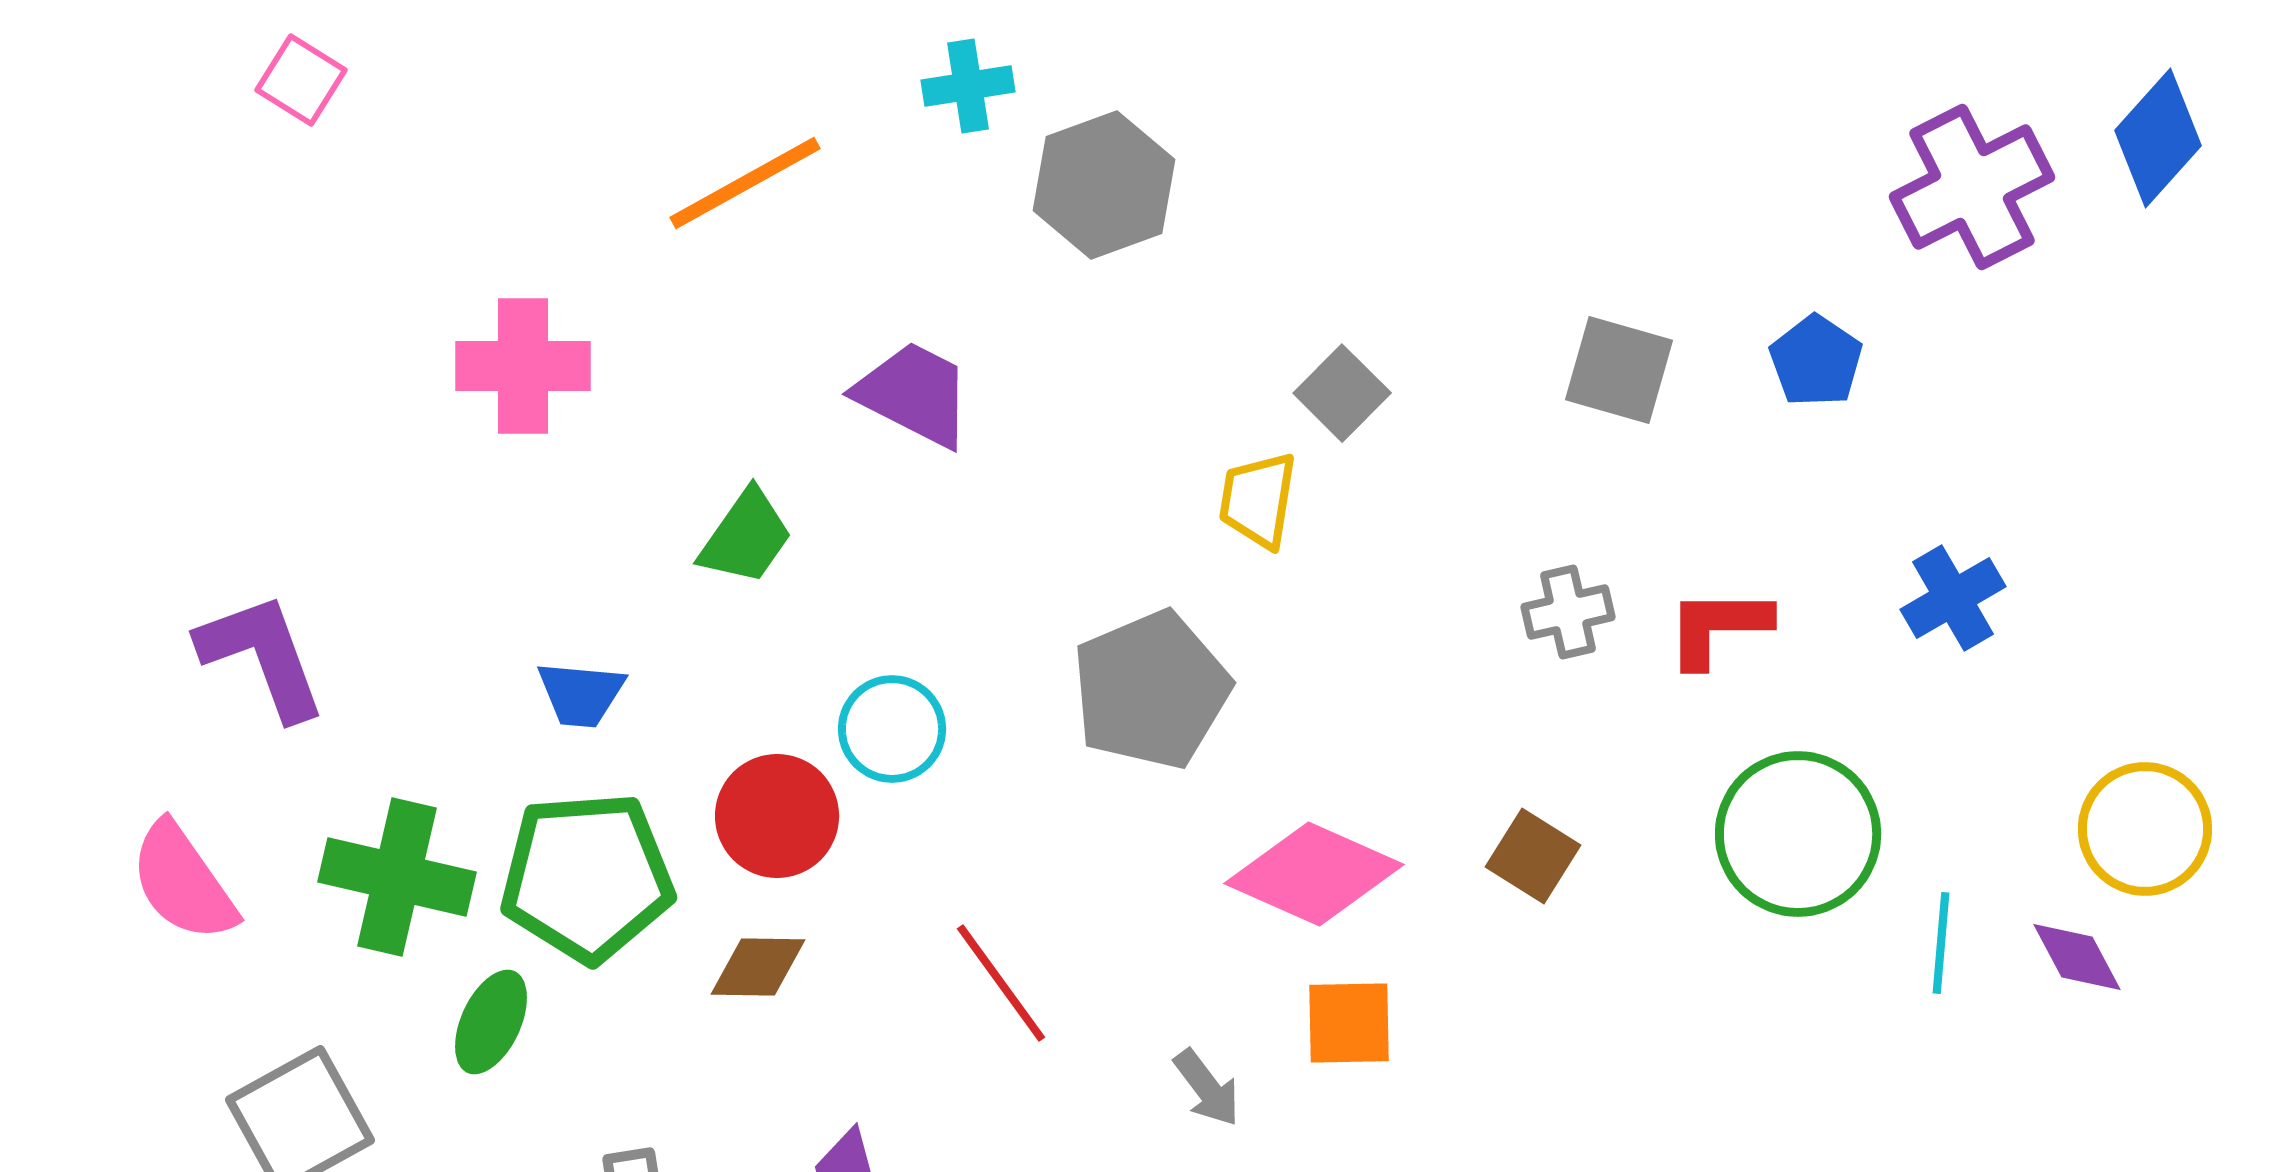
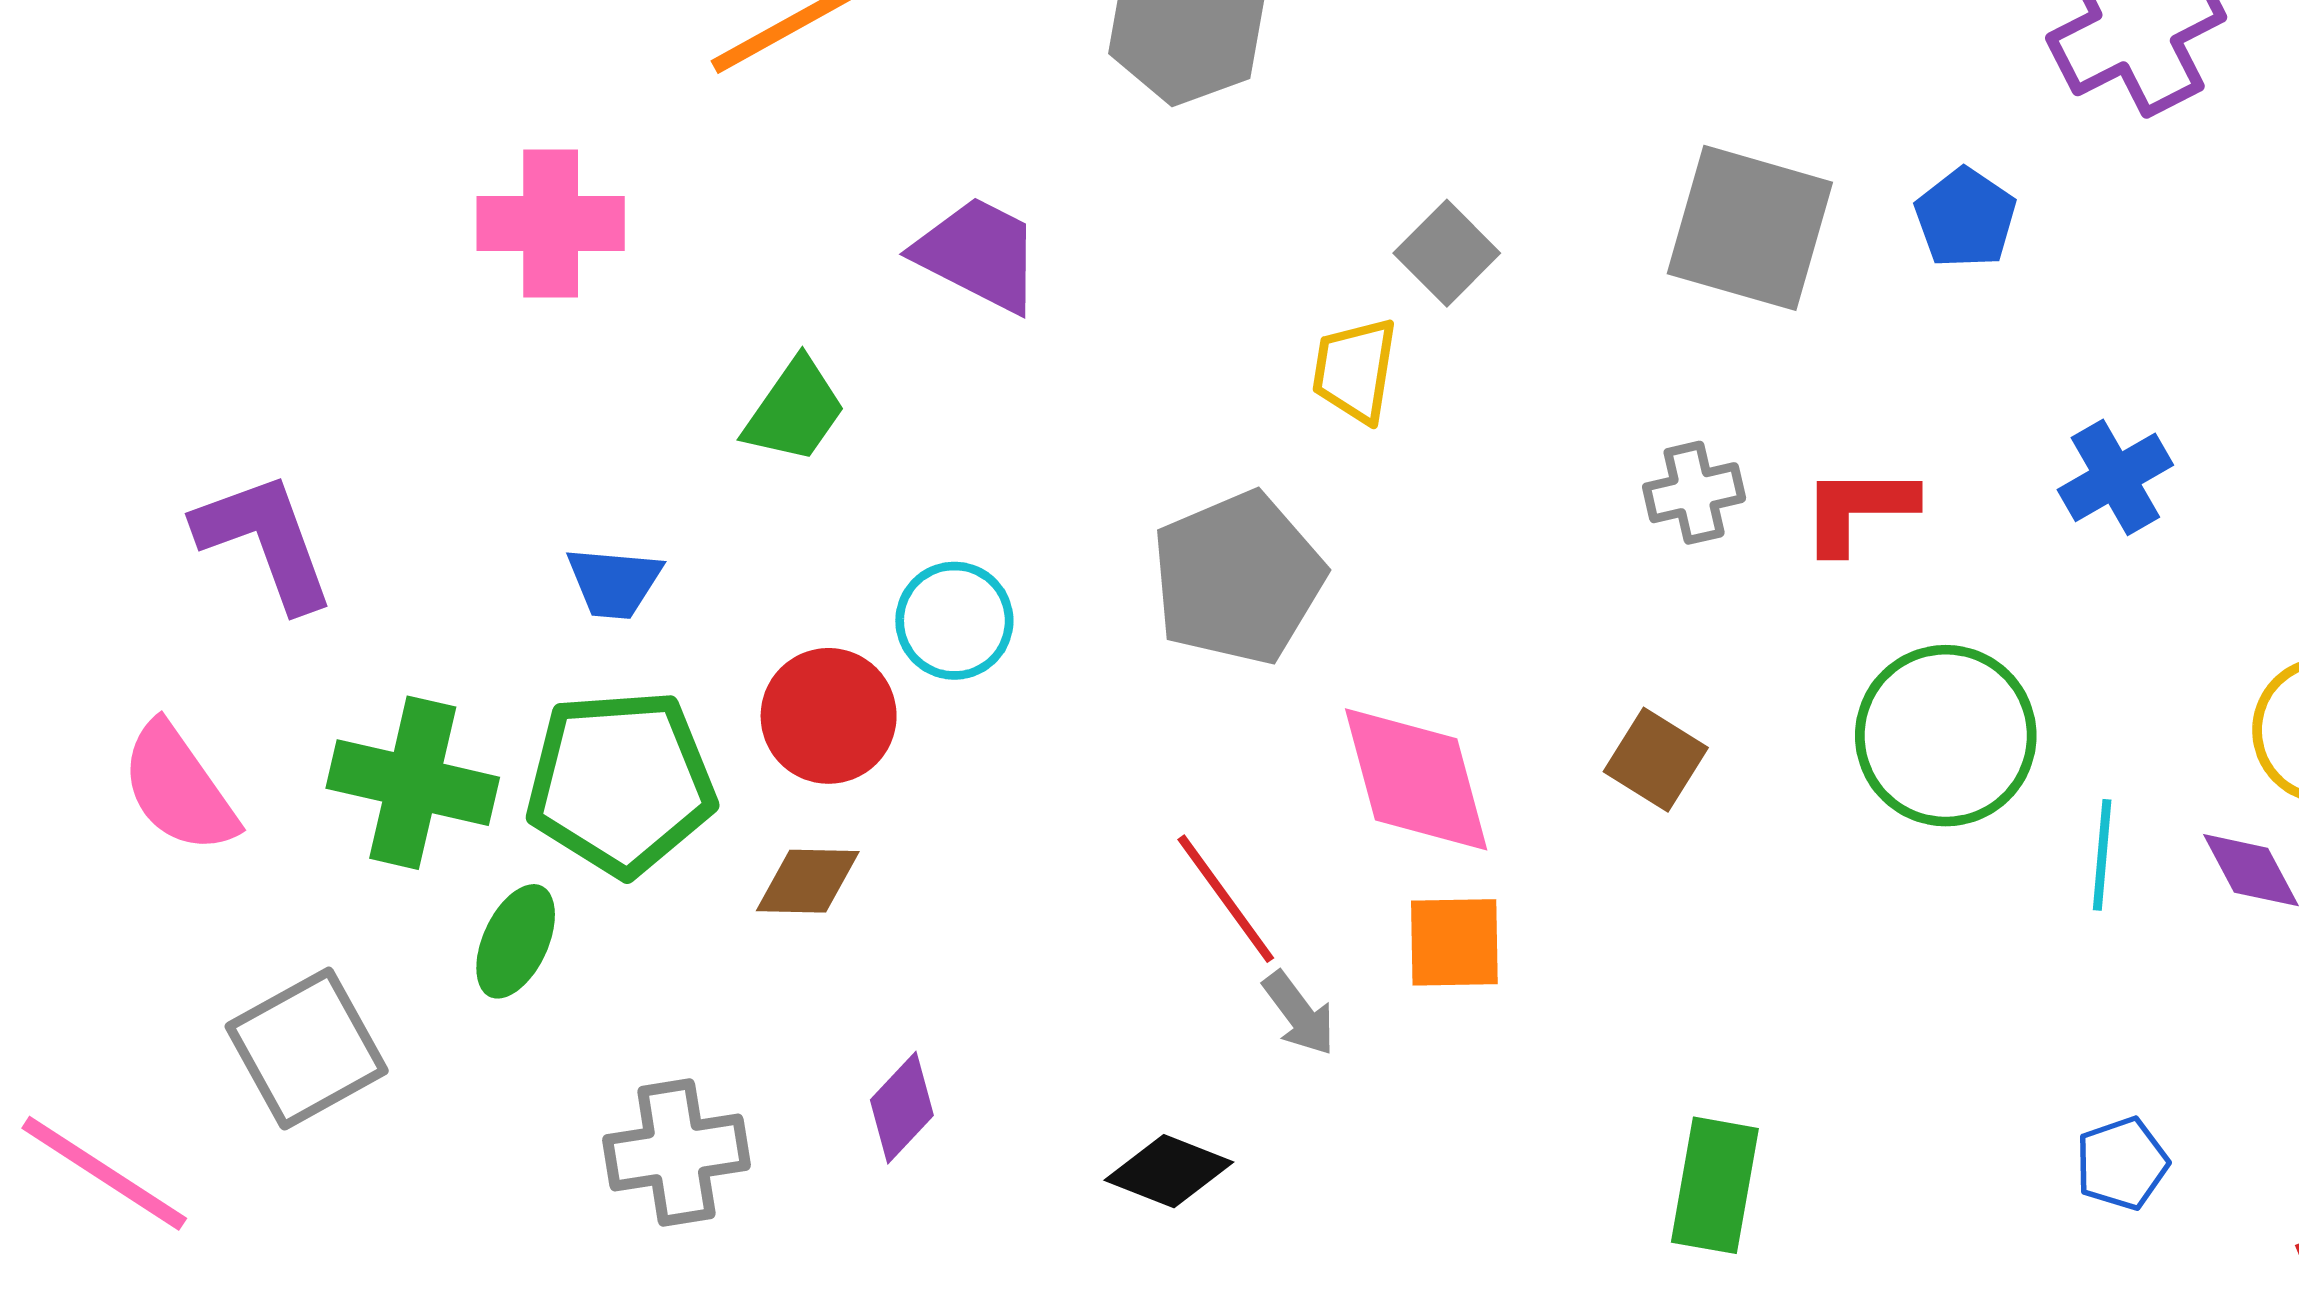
gray square: (1619, 370) -> (1750, 228), size x1.4
pink diamond: (1314, 874) -> (1416, 779), turned 51
red line: (1001, 983) -> (1226, 899), moved

